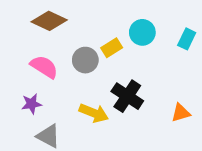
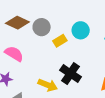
gray circle: (85, 60) -> (42, 27), moved

